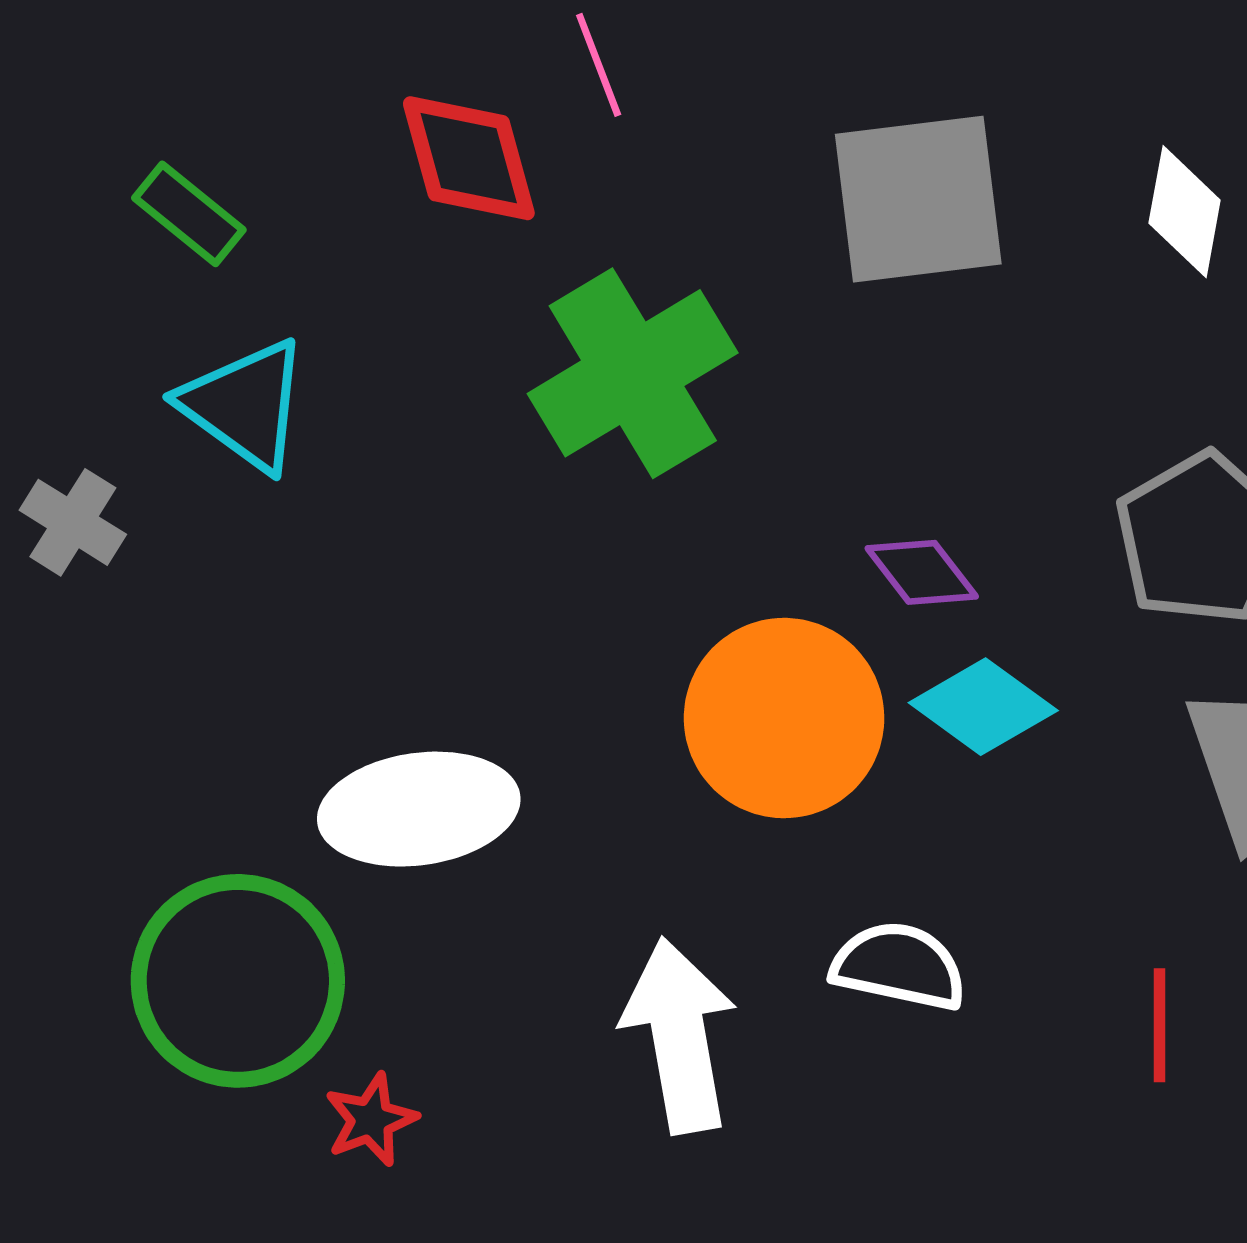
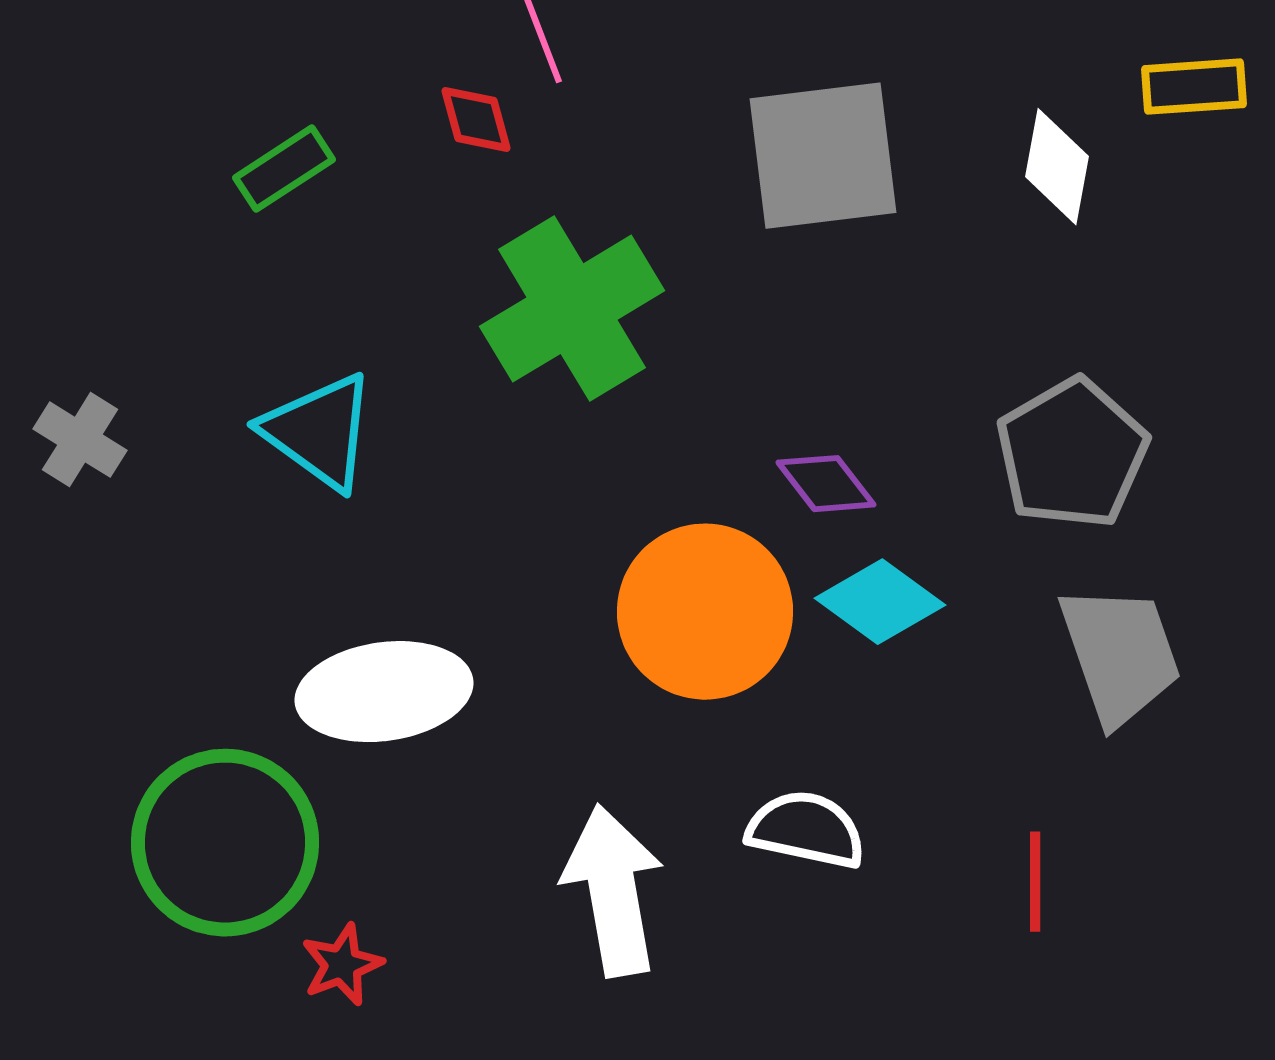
red diamond: (469, 158) -> (476, 120), moved, size x0.6
green rectangle: (189, 214) -> (284, 169), moved, turned -72
cyan triangle: (245, 405) -> (319, 432), moved

